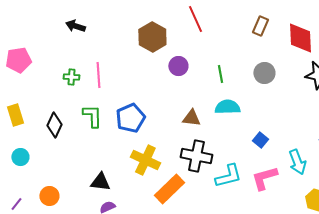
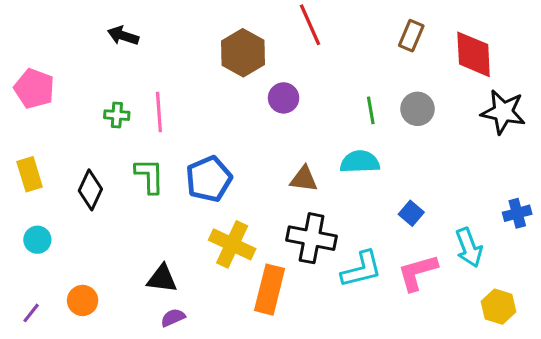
pink pentagon: (18, 60) -> (34, 89), turned 30
green line: (220, 74) -> (371, 110), moved
orange rectangle: (169, 189) -> (270, 290), turned -32

